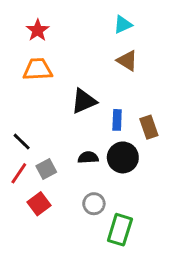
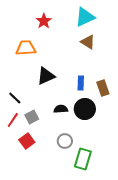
cyan triangle: (123, 25) -> (85, 17), size x1.5
red star: (38, 30) -> (44, 21), moved
black triangle: (84, 101) -> (46, 76), moved

